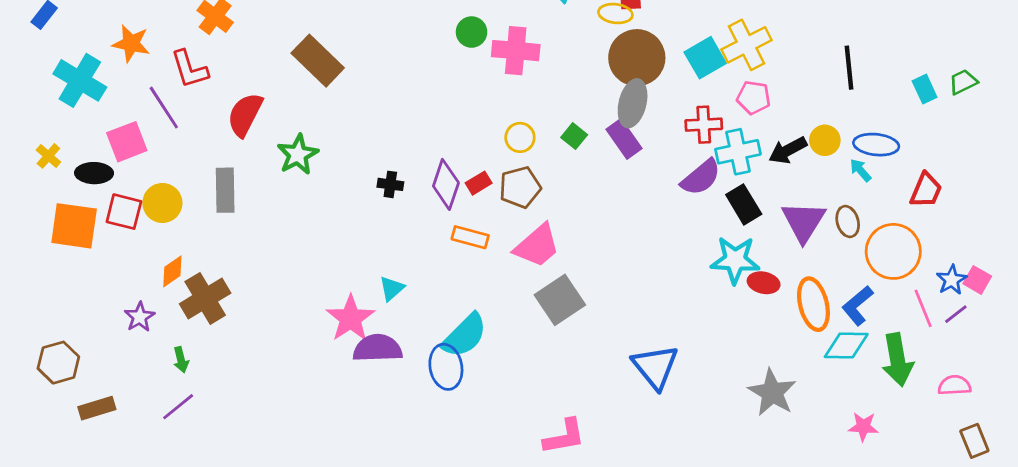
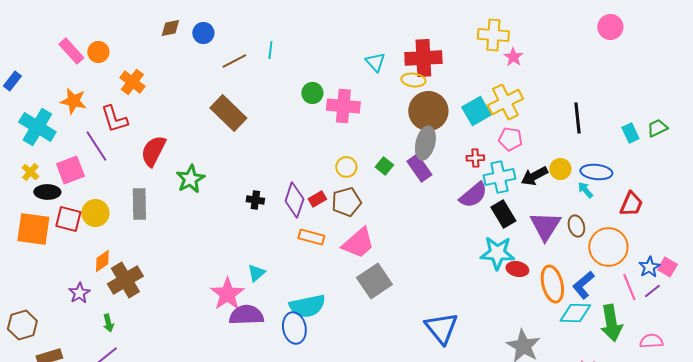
brown rectangle: (318, 61) -> (228, 113), moved
red cross: (704, 125) -> (475, 158), size x0.7
yellow cross: (48, 156) -> (30, 172), moved
cyan semicircle: (464, 335) -> (307, 306), turned 33

